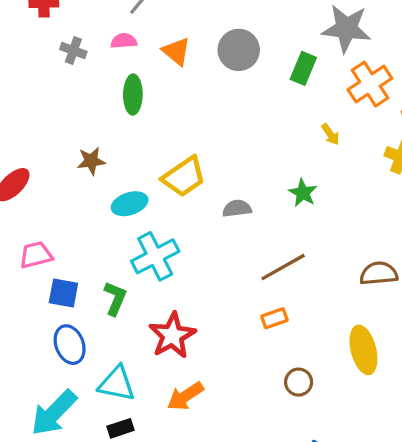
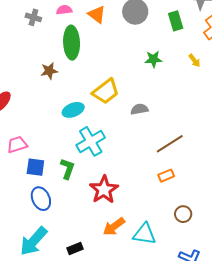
green rectangle: (303, 68) -> (176, 21), turned -36
green ellipse: (133, 95) -> (72, 43), size x1.4
brown star: (91, 161) -> (49, 71), moved
green star: (303, 193) -> (153, 59), moved, turned -30
cyan triangle: (117, 384) -> (144, 234), moved

